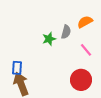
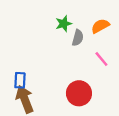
green star: (49, 39) -> (64, 24), moved
red circle: (81, 80) -> (79, 93), moved

